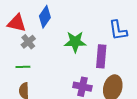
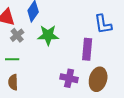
green star: (75, 42) -> (48, 35), moved

